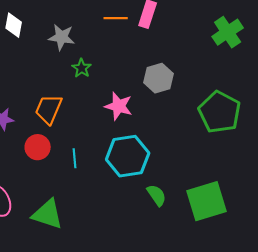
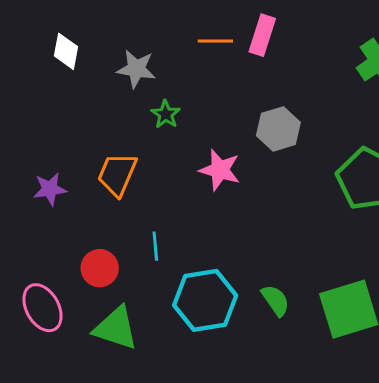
red circle: (38, 147) -> (100, 268), moved
cyan hexagon: (128, 156) -> (205, 300), moved

